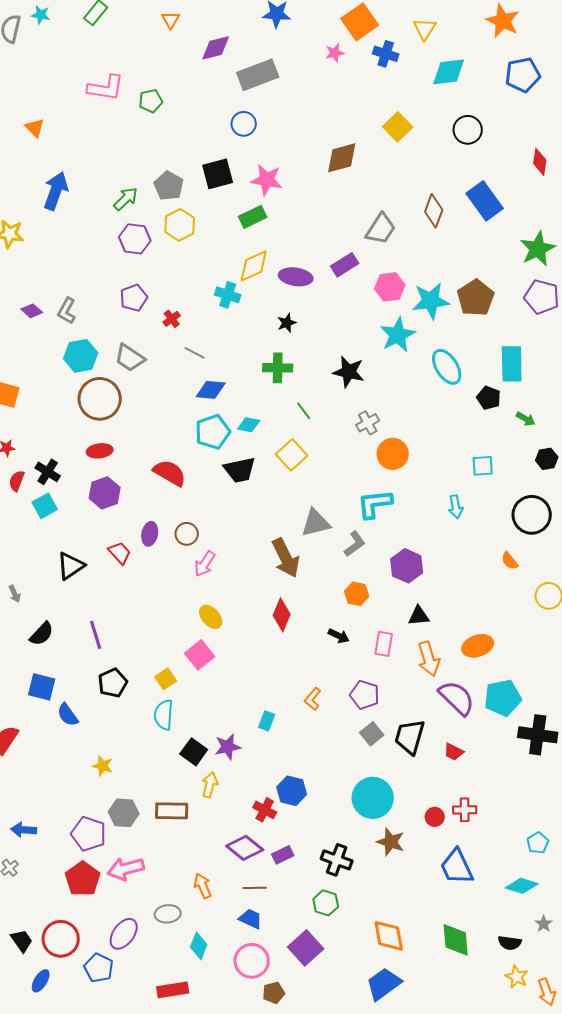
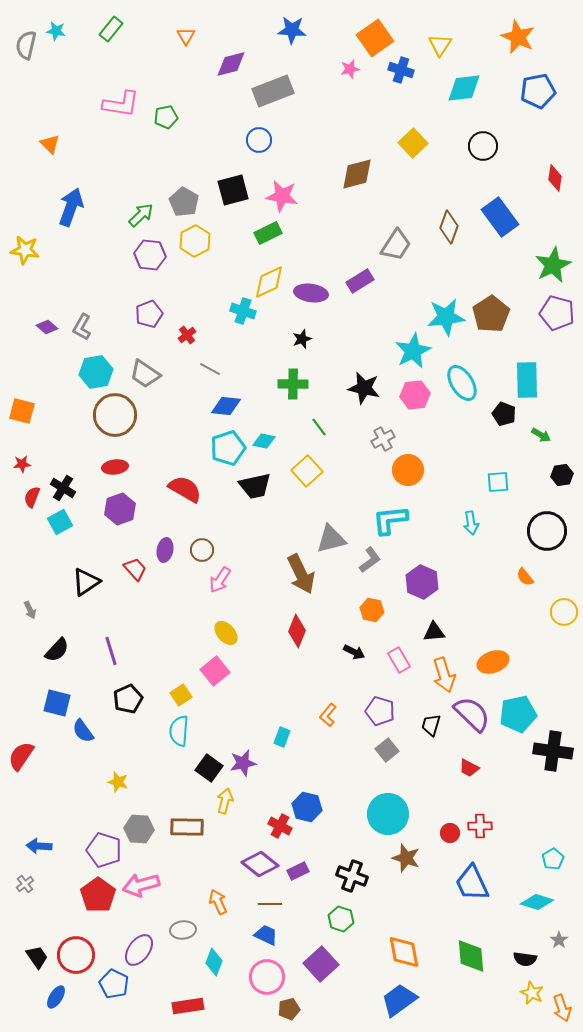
pink hexagon: (390, 287) -> (415, 395), moved
pink rectangle: (384, 644) -> (399, 660), turned -40
black trapezoid: (410, 737) -> (431, 725), moved, size x0.6

